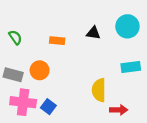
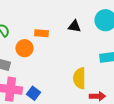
orange circle: (40, 70) -> (24, 48), moved

